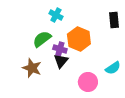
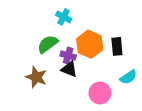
black rectangle: (114, 20) -> (117, 46), moved
black triangle: (61, 61) -> (69, 69), turned -49

